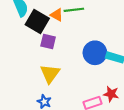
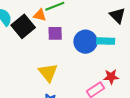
black square: (37, 22) -> (23, 26), turned 35
purple square: (48, 41) -> (55, 33), moved

